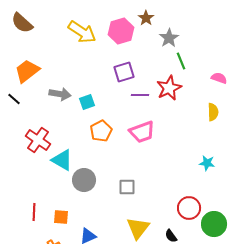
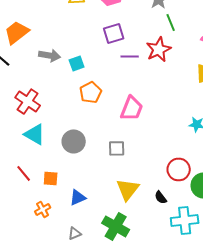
pink trapezoid: (142, 132) -> (132, 108), moved, turned -48
cyan triangle: (62, 160) -> (35, 134), moved
red line: (34, 212) -> (24, 173), turned -42

